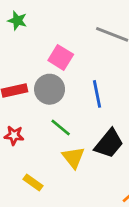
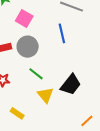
pink square: (61, 57) -> (24, 18), moved
blue line: (97, 94) -> (62, 33), moved

